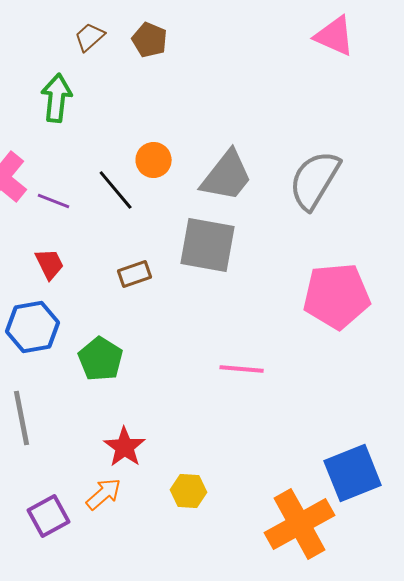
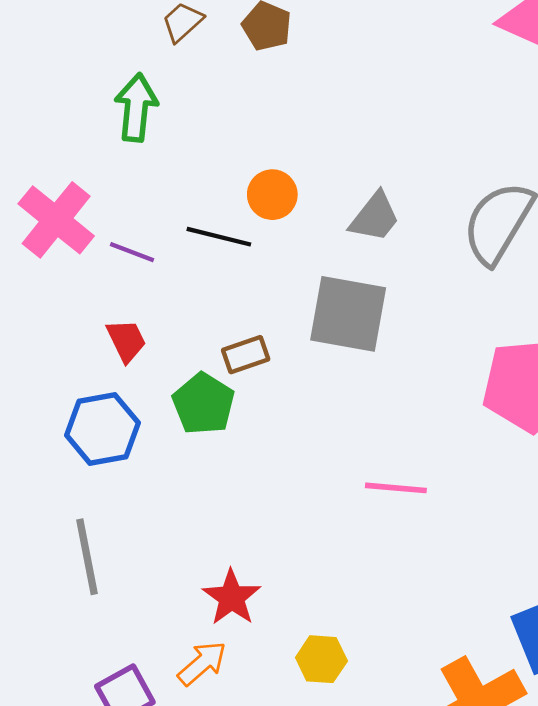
gray trapezoid: (227, 176) -> (375, 217), size x0.7
black line: (116, 190) -> (219, 237), turned -36
green pentagon: (101, 359) -> (204, 404), moved

